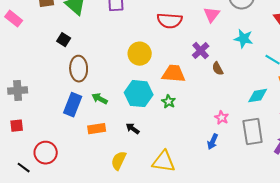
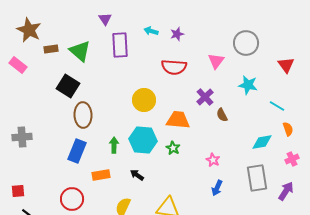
black square: (64, 40) -> (68, 86), size x1.6
green arrow: (100, 99) -> (114, 145), moved, turned 63
pink star: (222, 118) -> (213, 160), moved
red square: (17, 126) -> (18, 191), moved
red circle: (46, 153) -> (72, 199), moved

